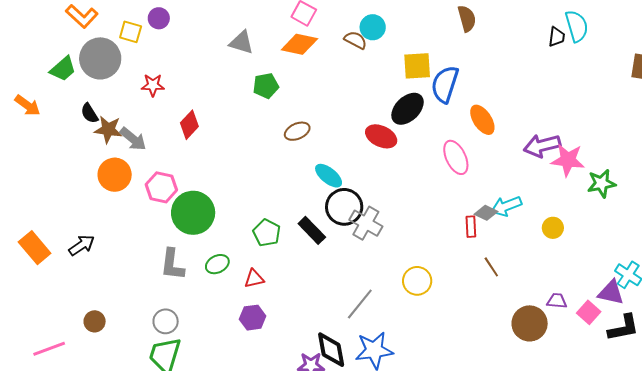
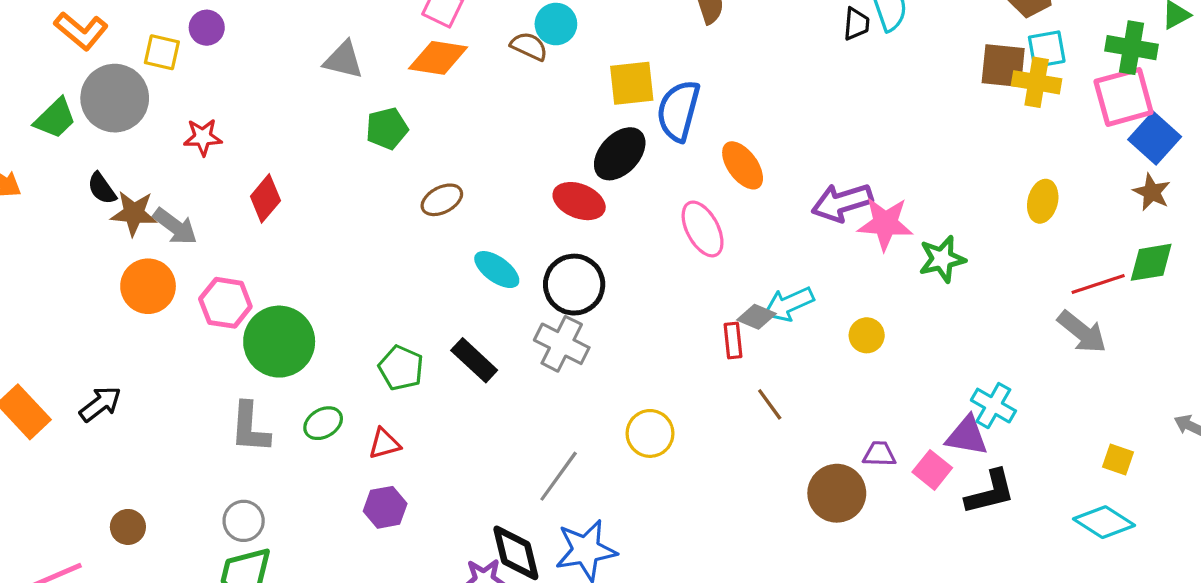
black circle: (344, 207) -> (574, 285), moved

